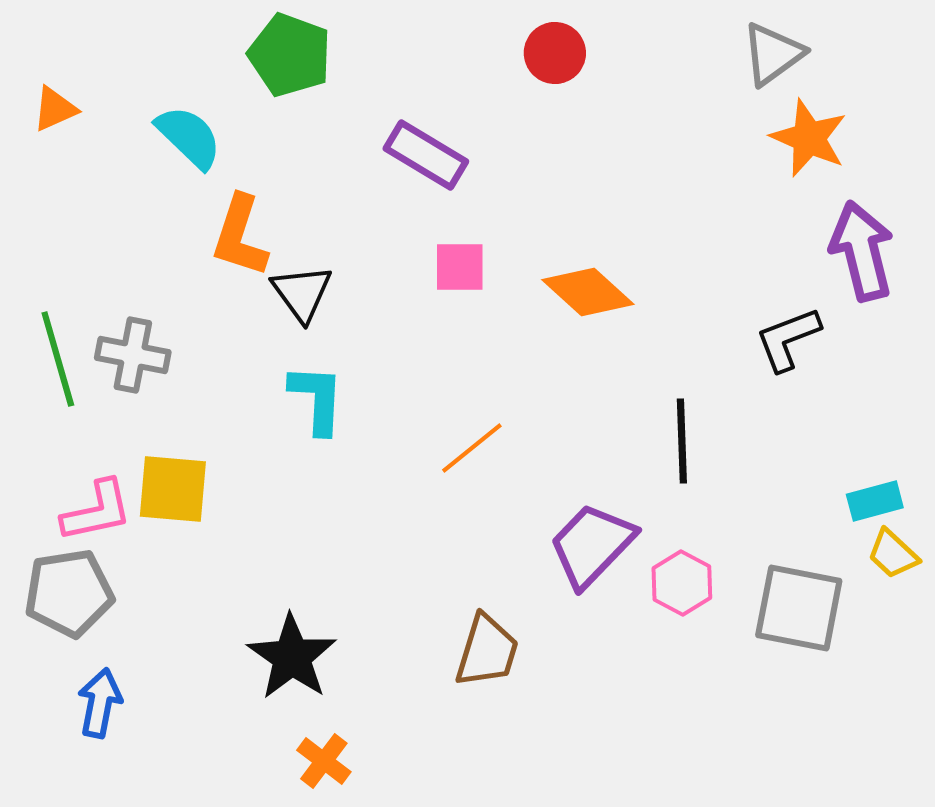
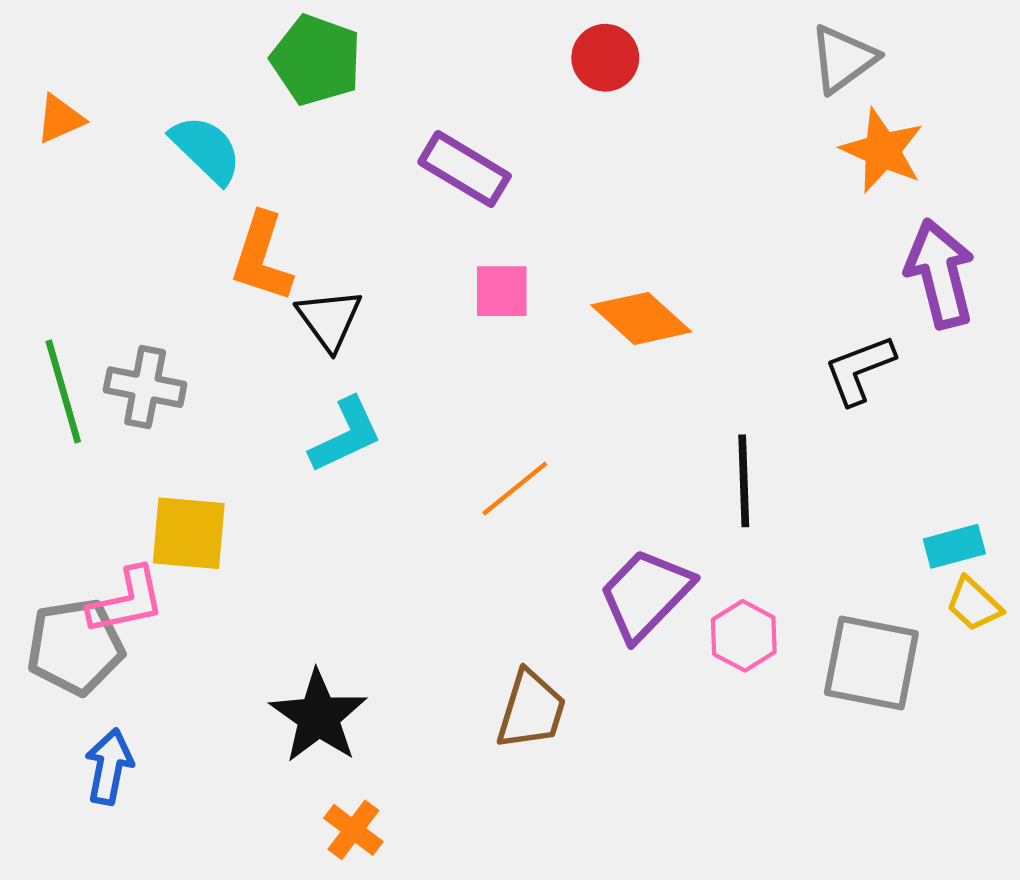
cyan L-shape: (317, 399) -> (346, 435), turned 62
pink L-shape: (97, 511) -> (127, 601), moved

